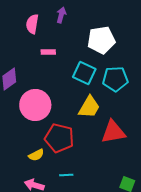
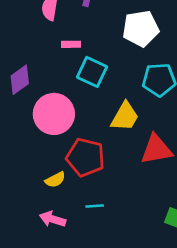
cyan square: (84, 73) -> (92, 72), moved

